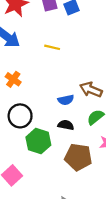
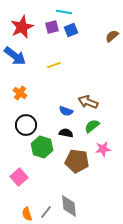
yellow line: (52, 47) -> (54, 65), turned -32
blue semicircle: (66, 100) -> (66, 111), turned 32

